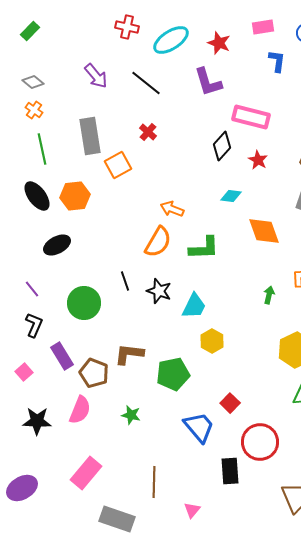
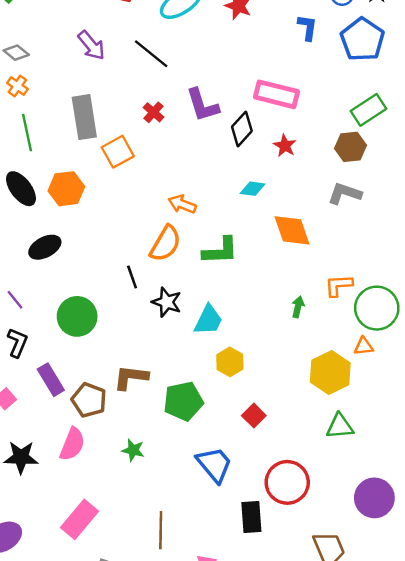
purple L-shape: (208, 82) -> (202, 105), moved
black line: (125, 281) -> (132, 277), moved
red square: (230, 403) -> (254, 416), moved

